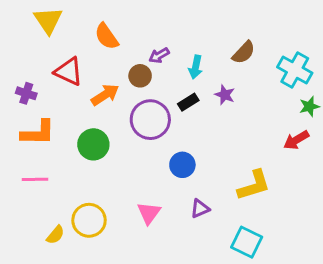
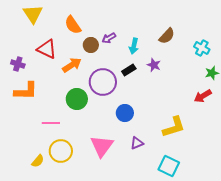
cyan cross: (295, 70) -> (202, 48), size x0.7
brown circle: (140, 76) -> (91, 45), moved
green circle: (93, 144) -> (77, 99), moved
pink line: (35, 179) -> (51, 123), moved
pink triangle: (149, 213) -> (102, 146), size x1.4

